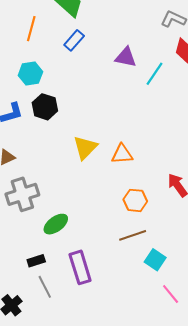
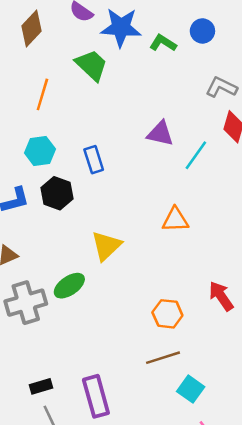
blue rectangle: (74, 40) -> (94, 160), moved, turned -60
orange triangle: (122, 154) -> (175, 220), moved
green ellipse: (56, 224) -> (69, 286), moved

